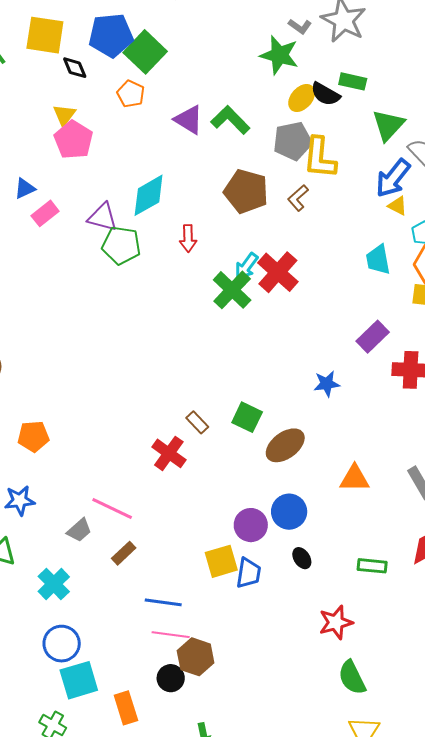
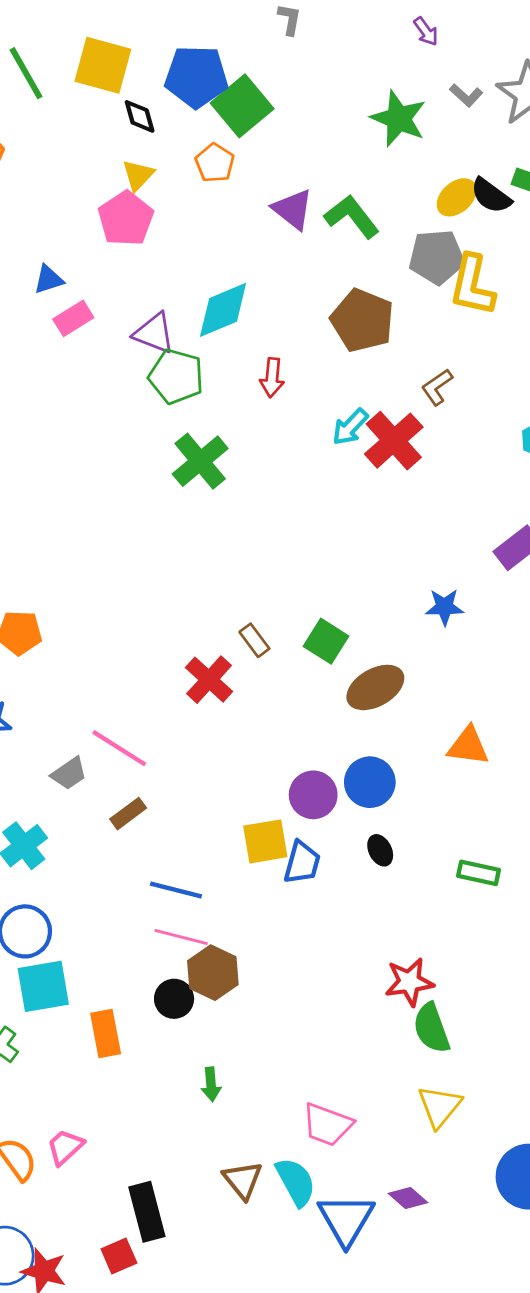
green star: (279, 55) -> (399, 119), moved
yellow triangle: (64, 115) -> (138, 175), moved
brown L-shape: (298, 198) -> (437, 387), moved
green cross: (232, 290) -> (200, 461), moved
red star: (336, 622) -> (409, 982), moved

